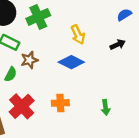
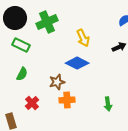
brown star: (29, 60) -> (57, 82), moved
red cross: (22, 106) -> (32, 103), size x0.6

